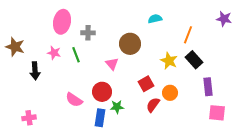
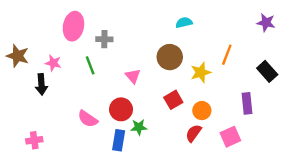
orange line: (188, 35) -> (227, 55), moved
brown circle: (130, 44) -> (170, 57), moved
pink star: (54, 53) -> (53, 63), moved
black rectangle: (194, 60) -> (267, 71), moved
yellow star: (169, 61) -> (201, 72), turned 30
red semicircle: (153, 105) -> (194, 133), moved
pink square: (217, 113) -> (230, 137), moved, turned -30

